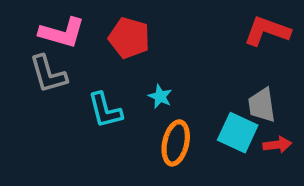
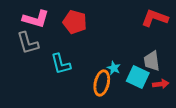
cyan star: (160, 96) -> (114, 68), moved

